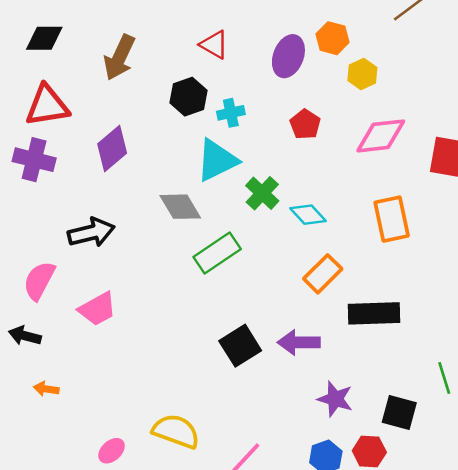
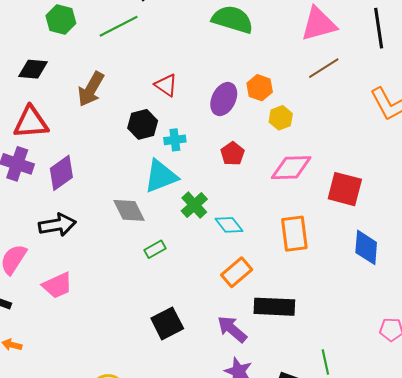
purple diamond: (112, 149) -> (61, 173), moved
green rectangle: (217, 253) -> (155, 249), size x0.6
purple arrow: (299, 342) -> (232, 329), moved, turned 36

